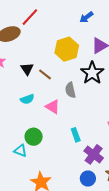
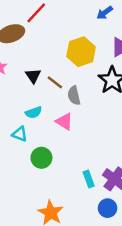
gray semicircle: (70, 90) -> (74, 96), moved
cyan rectangle: (76, 135) -> (89, 179), moved
cyan triangle: (20, 151) -> (20, 134), moved

